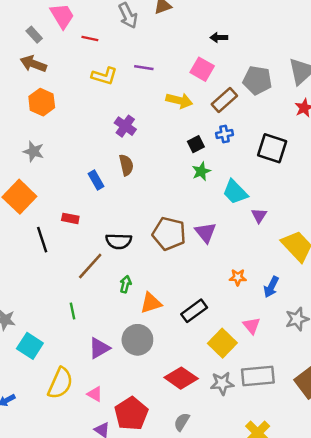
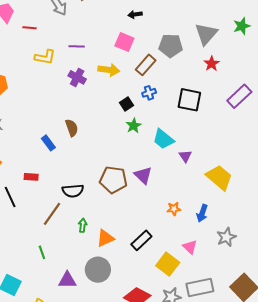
purple cross: (125, 126) -> (77, 77), moved
purple triangle: (99, 348) -> (67, 280), turned 36

